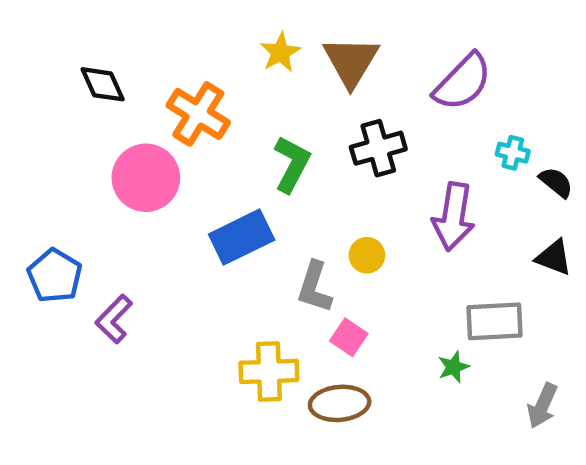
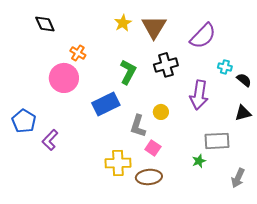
black diamond: (103, 84) -> (45, 24), moved
orange cross: (198, 114) -> (78, 53), moved, size x0.6
black triangle: (554, 258) -> (243, 113), turned -36

